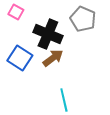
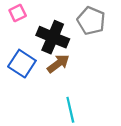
pink square: (16, 12) -> (18, 13), turned 35

